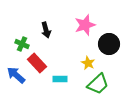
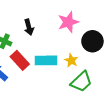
cyan rectangle: (60, 79) -> (46, 60), moved, size x1.5

